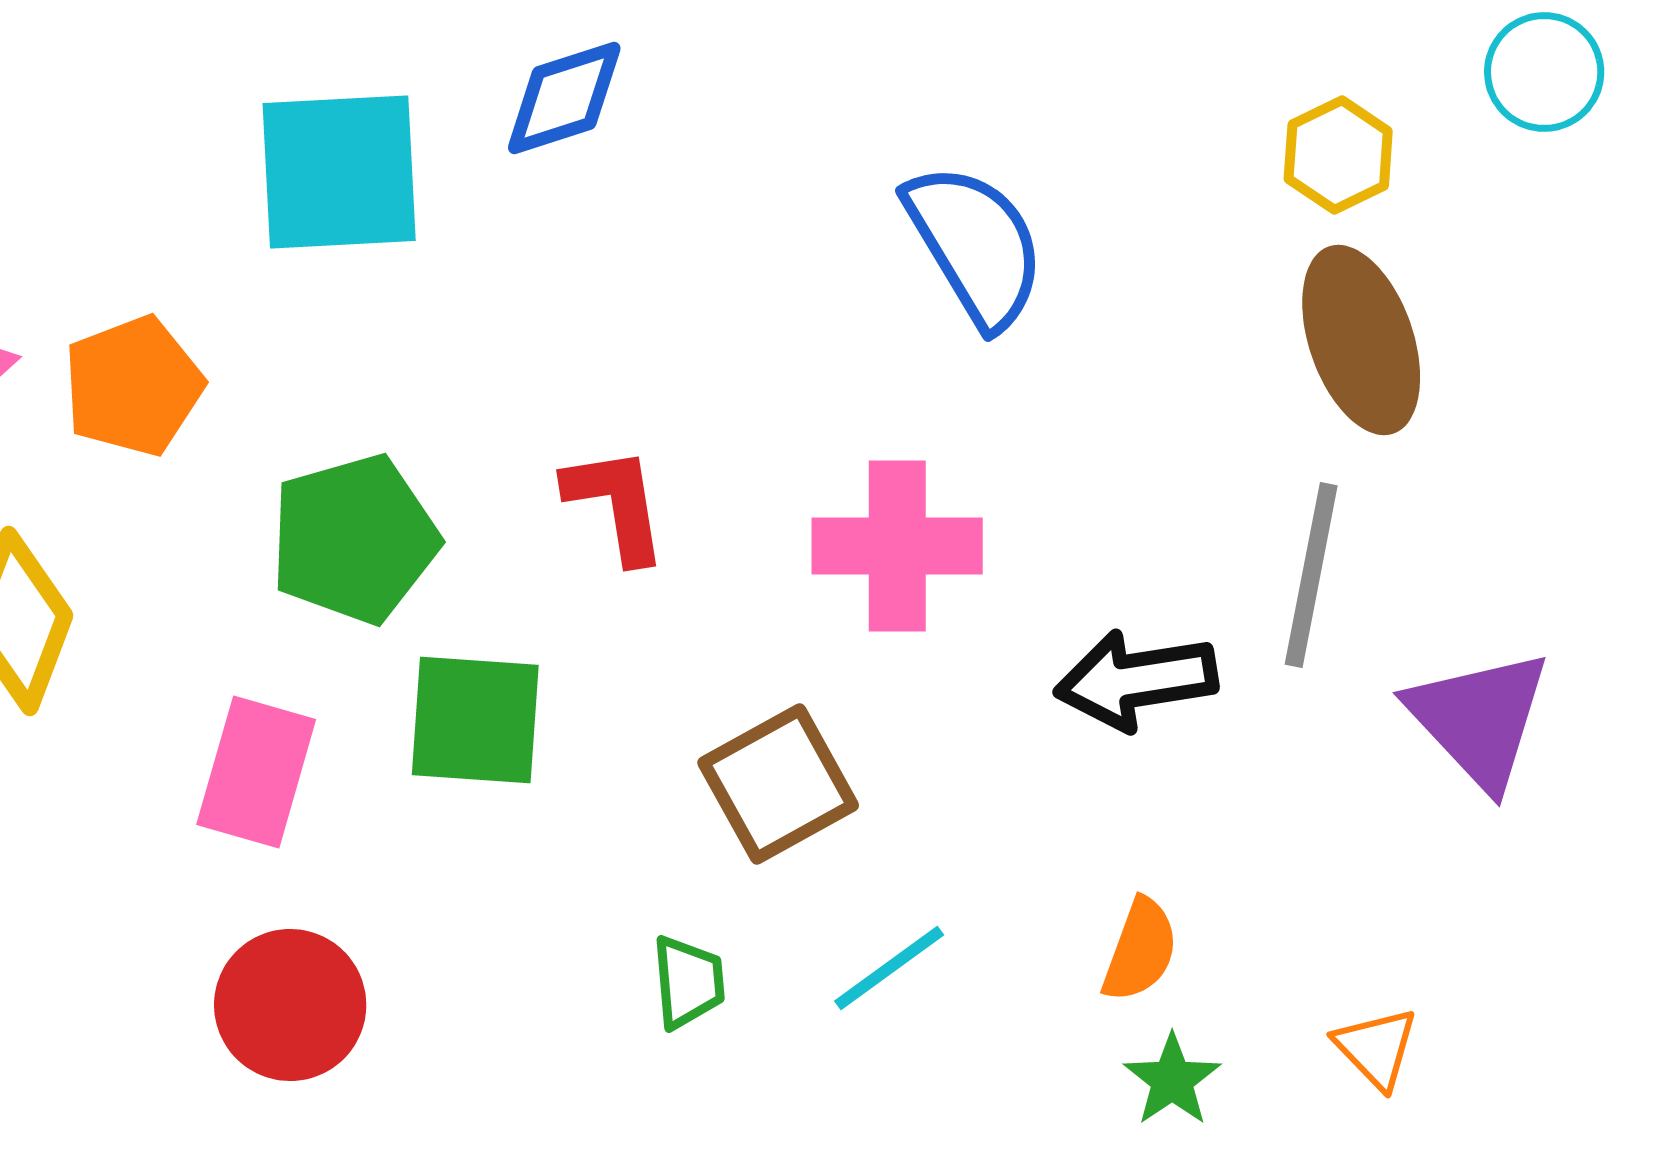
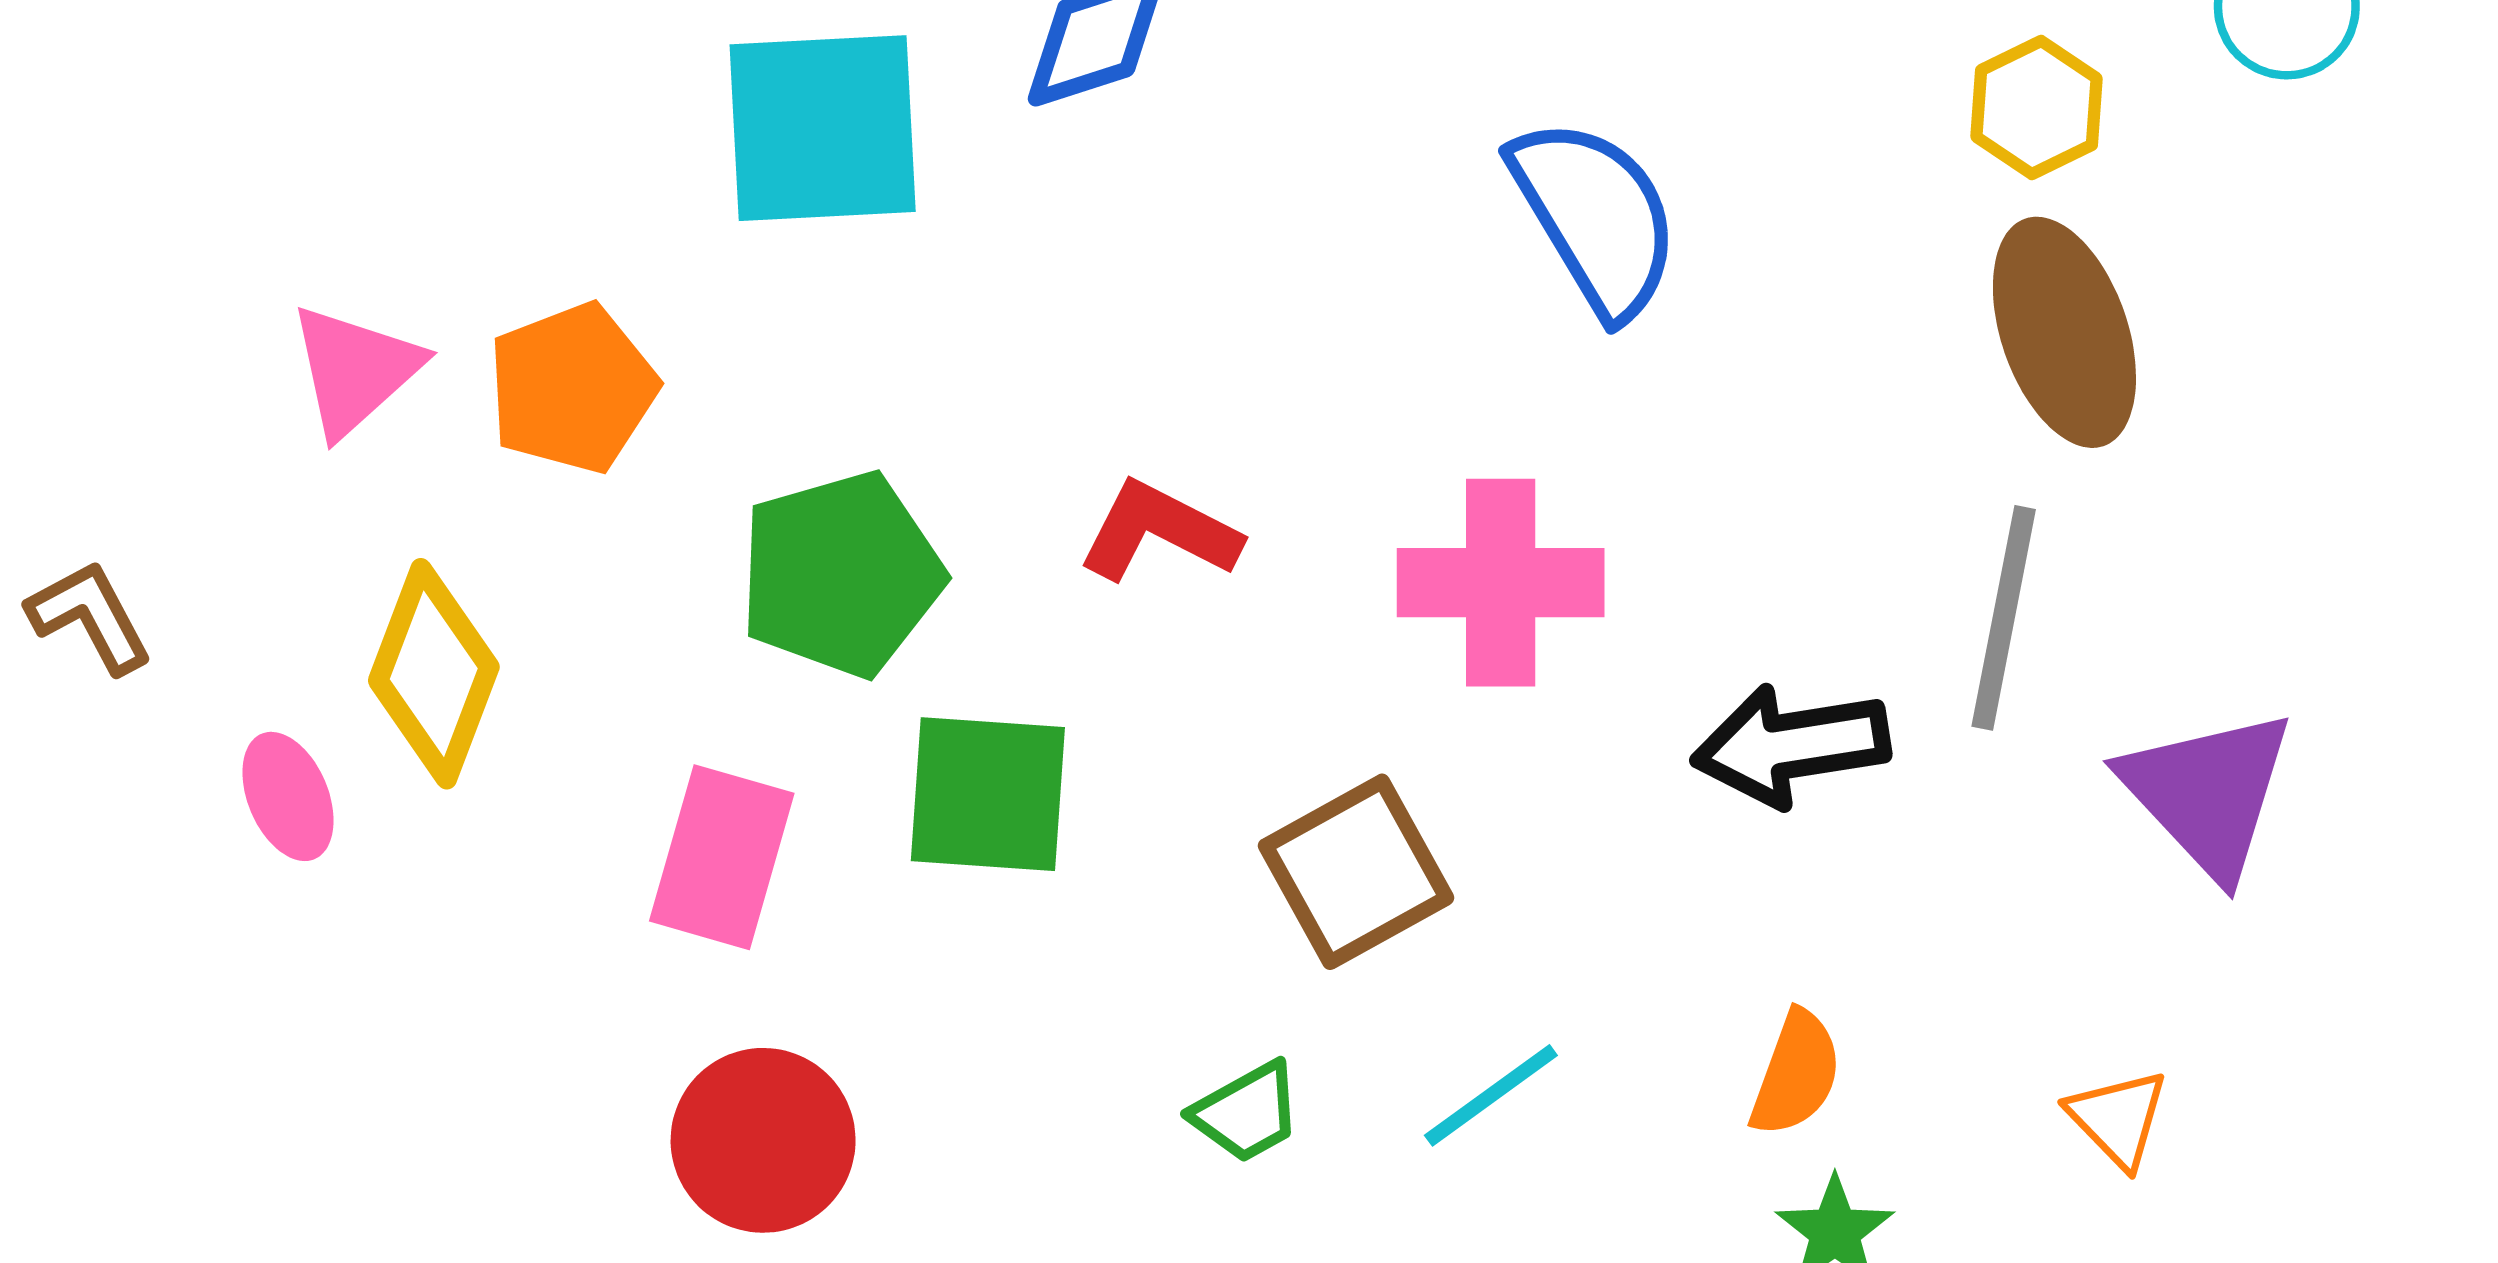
red L-shape: (616, 504) -> (1159, 532), turned -54
green trapezoid: (688, 982) -> (1247, 1112), turned 66
orange triangle: (1376, 1048) -> (2118, 1118), moved

